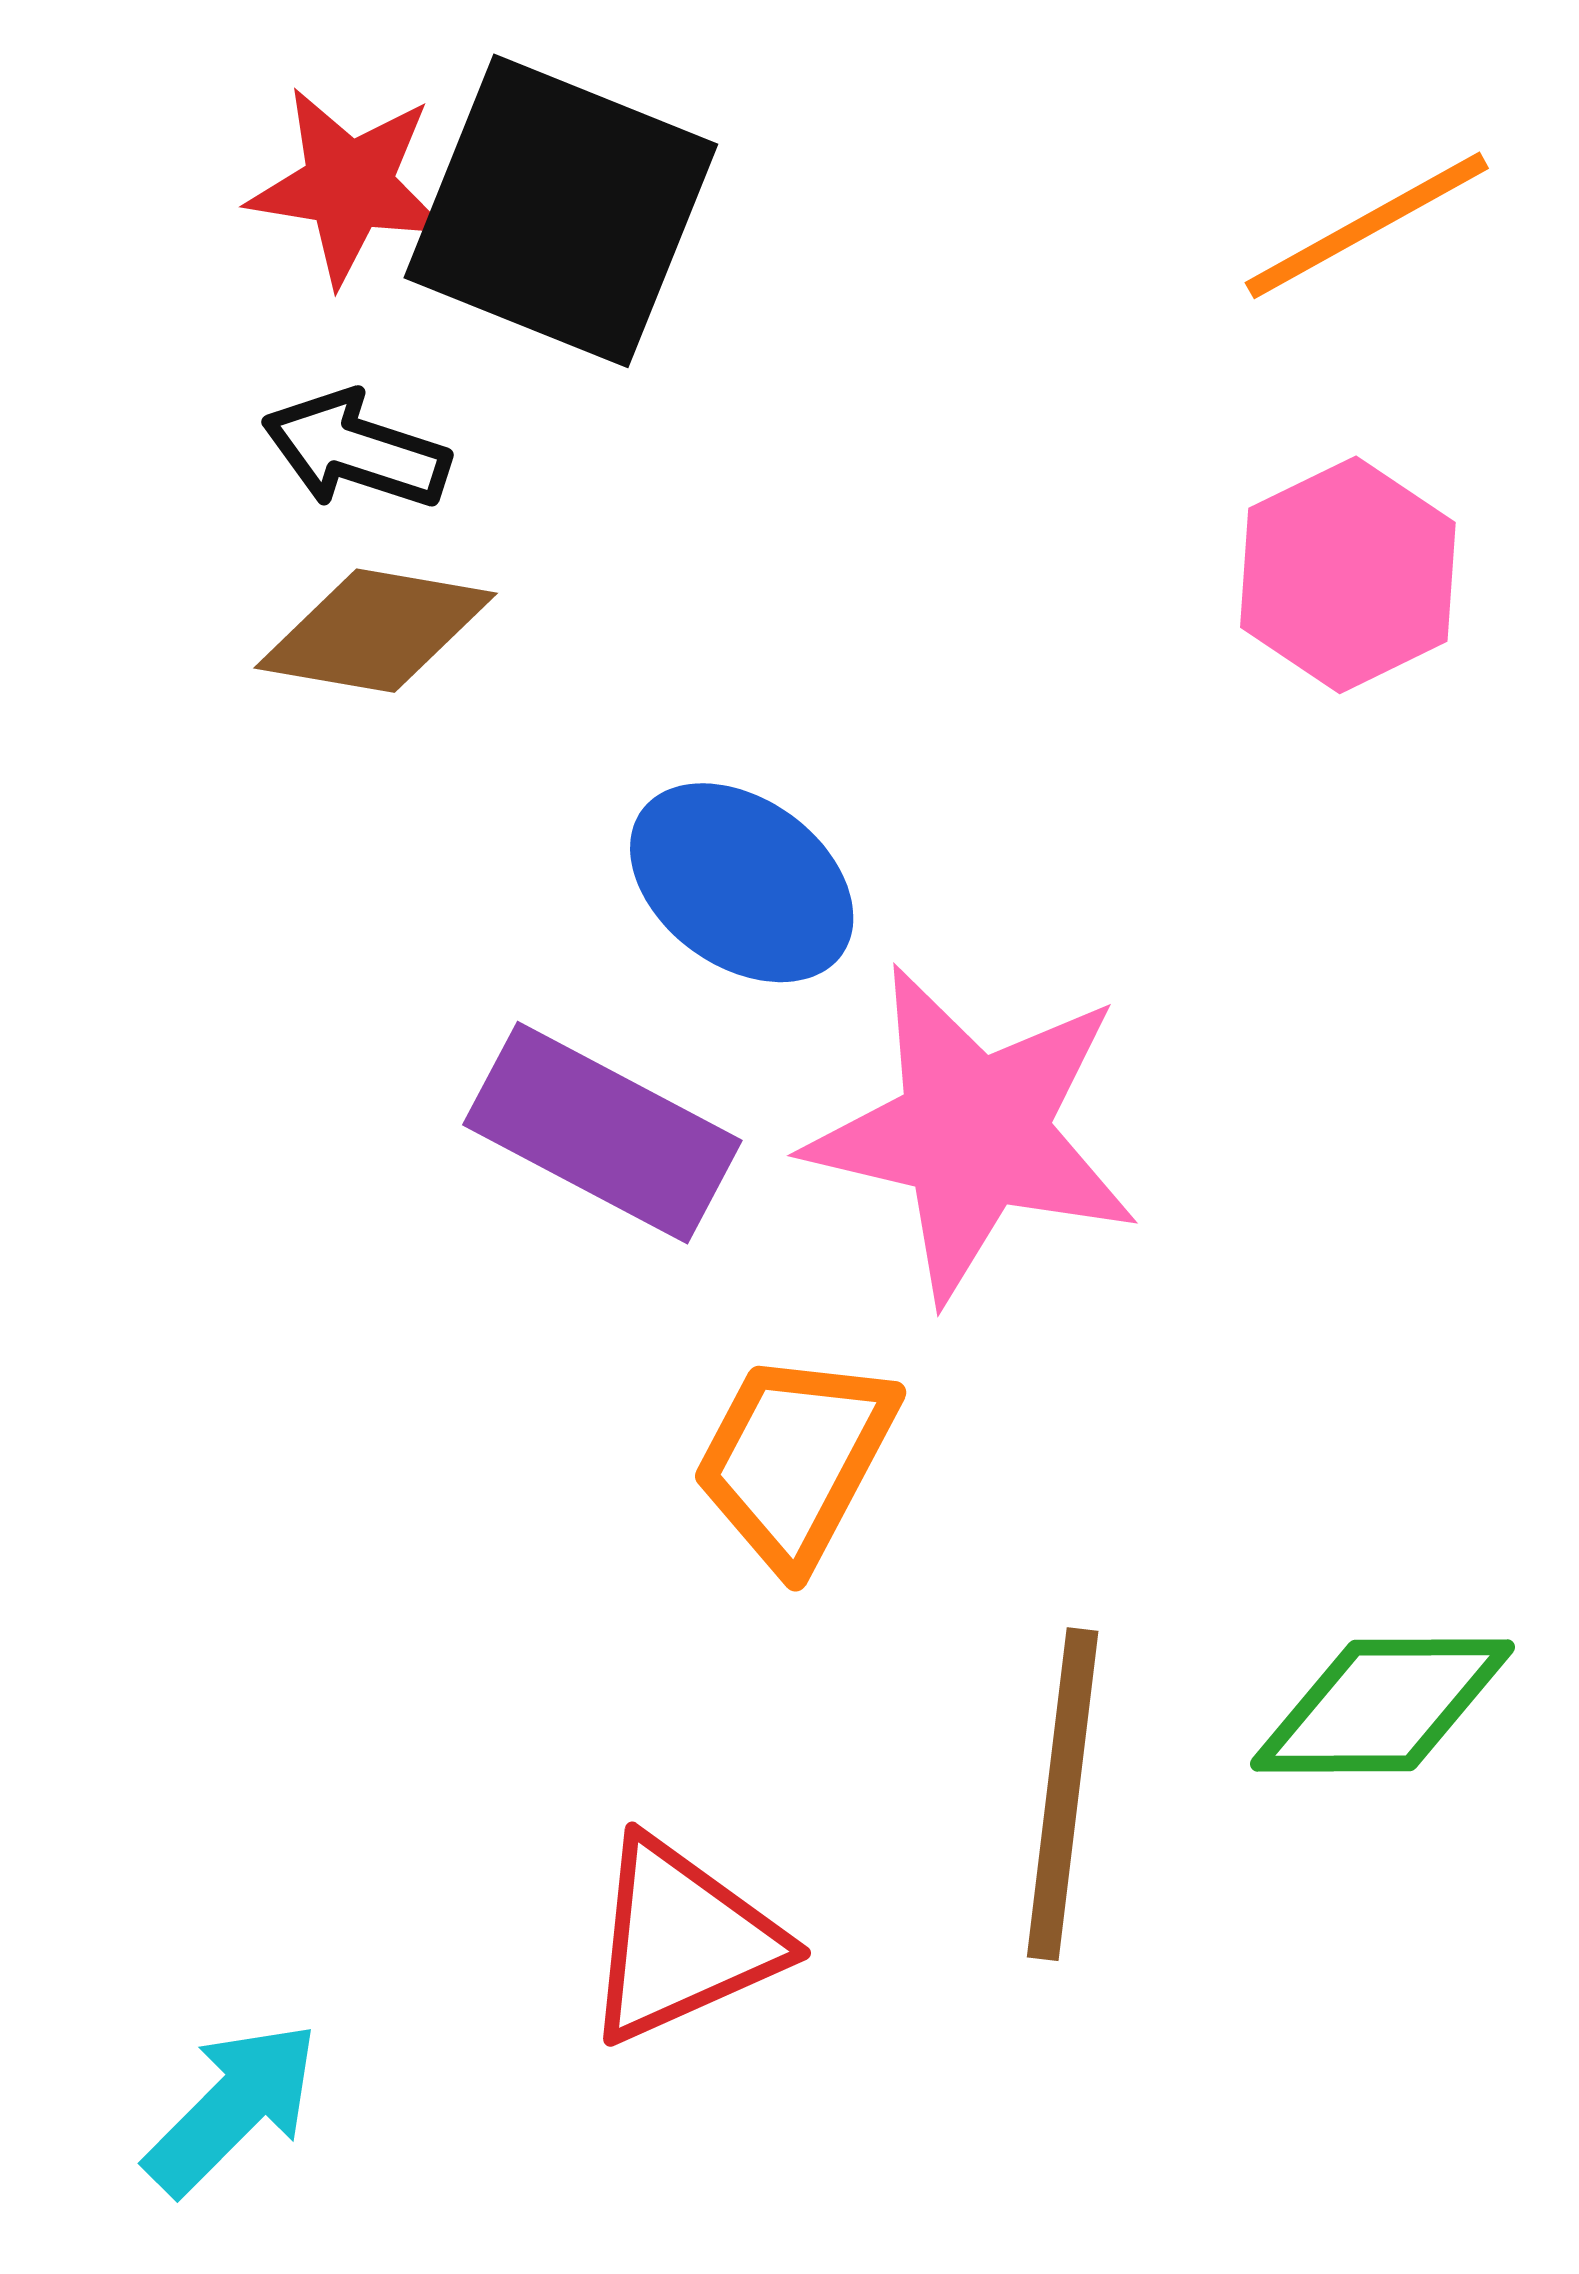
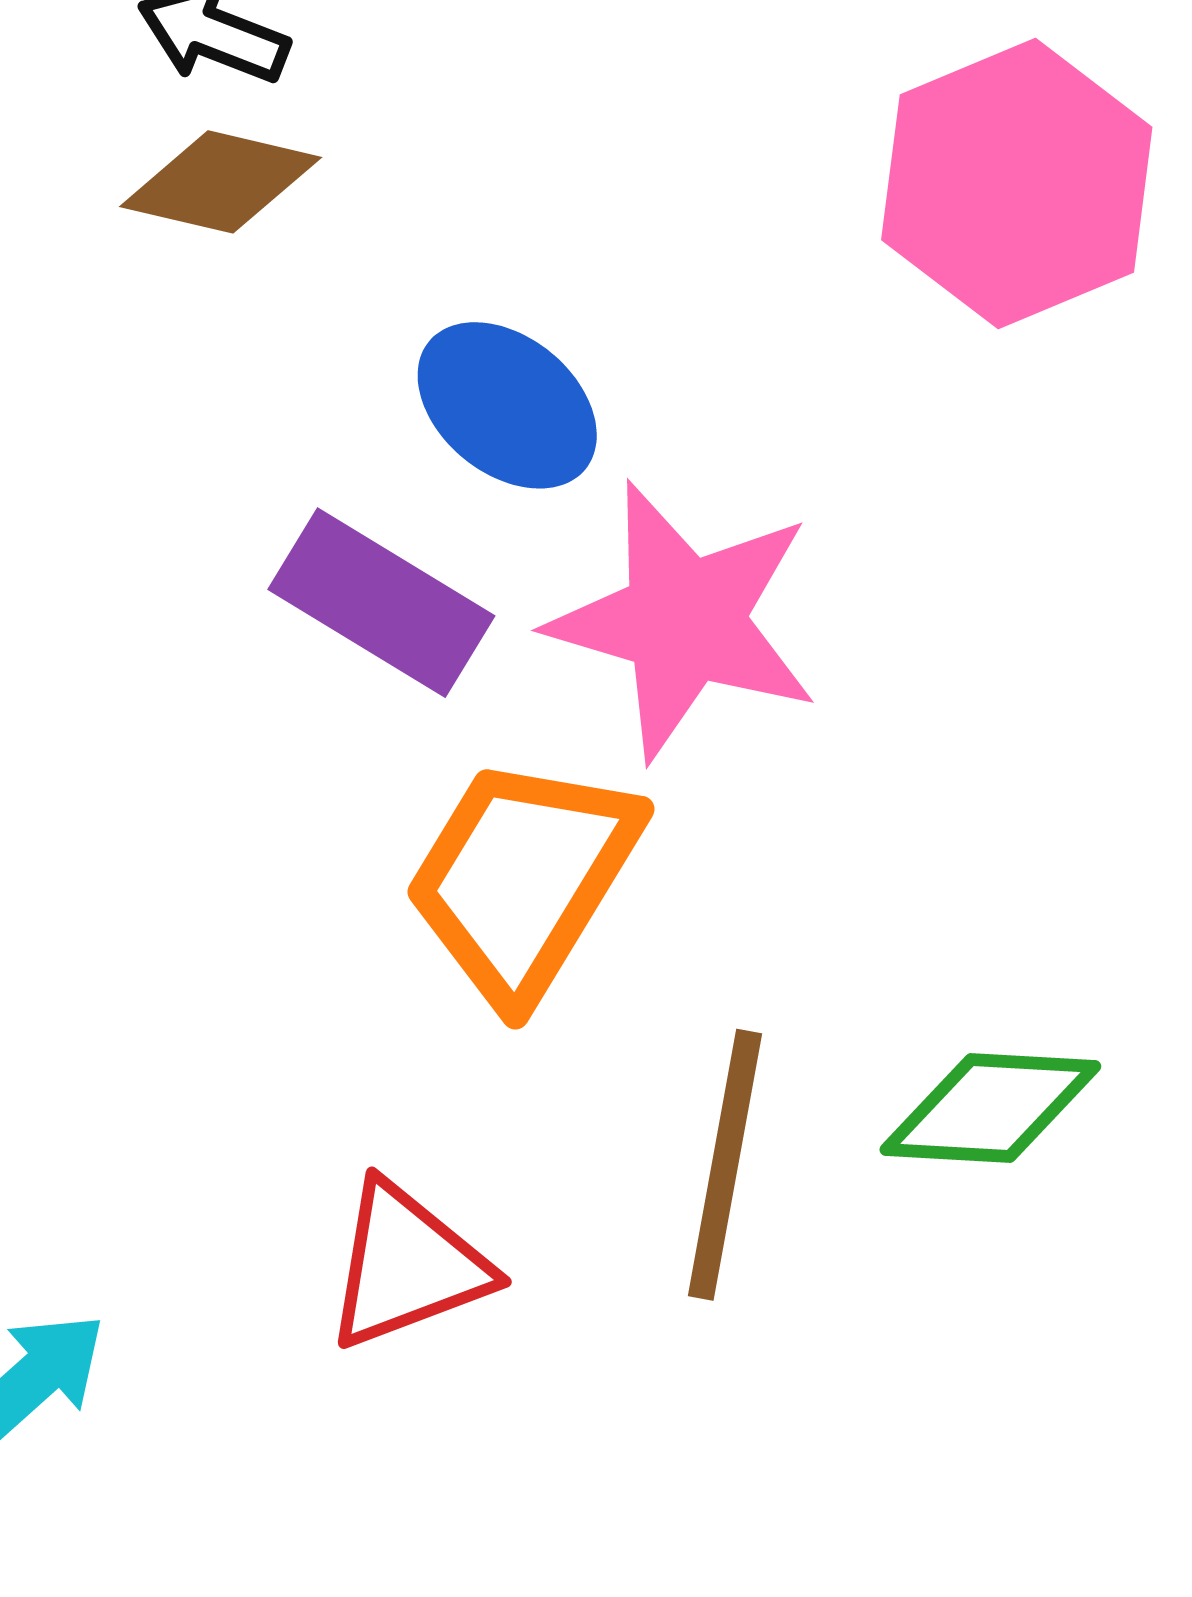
pink hexagon: (1348, 575) -> (1017, 184), size x1.5
orange trapezoid: (795, 1460) -> (523, 879), size x1.4

